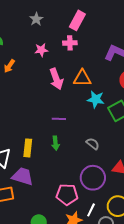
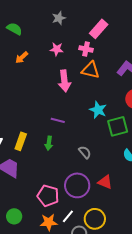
orange triangle: (82, 78) -> (91, 70), moved

